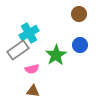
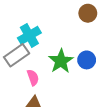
blue circle: (80, 45) -> (87, 60), moved
pink semicircle: (32, 69) -> (33, 77), turned -96

